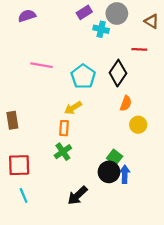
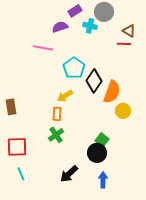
purple semicircle: (27, 16) -> (60, 27), moved
brown triangle: (152, 21) -> (129, 31), moved
pink line: (42, 65) -> (43, 48), moved
black diamond: (118, 73) -> (94, 81), moved
orange semicircle: (126, 103) -> (112, 92), size x1.6
blue arrow: (125, 174) -> (103, 180), moved

